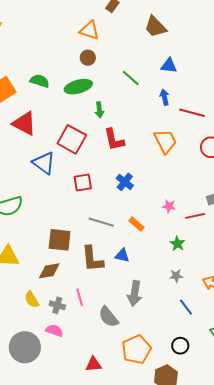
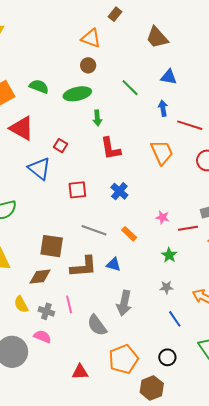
red square: (72, 139) -> (60, 146), moved, size x0.5
brown L-shape: (92, 259) -> (84, 267), turned -92

